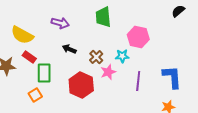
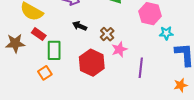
cyan star: (122, 56) -> (166, 33), moved
purple line: (138, 81) -> (141, 68), moved

